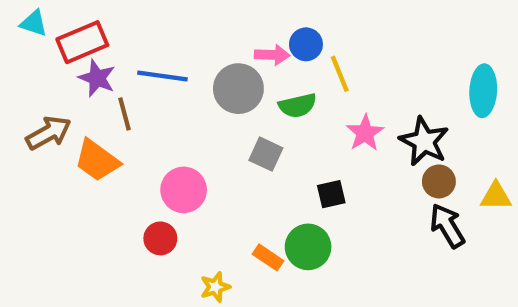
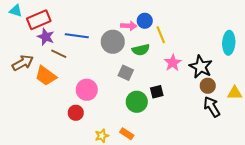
brown line: (124, 114) -> (59, 54), turned -49
green circle: (308, 247) -> (137, 102), moved
orange rectangle: (268, 257) -> (127, 134), moved

